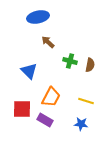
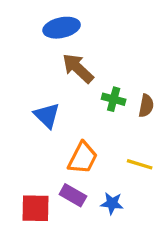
brown arrow: (48, 42) -> (78, 68), size x1.5
red square: (22, 109) -> (35, 208), moved
blue star: (81, 124) -> (112, 203), moved

